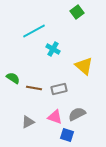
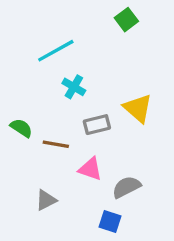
cyan cross: (53, 49) -> (74, 87), moved
gray rectangle: (59, 89) -> (97, 125), moved
pink triangle: (55, 117) -> (90, 169), moved

